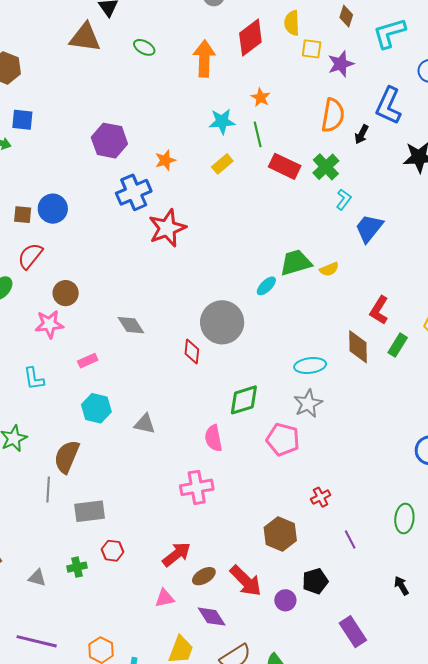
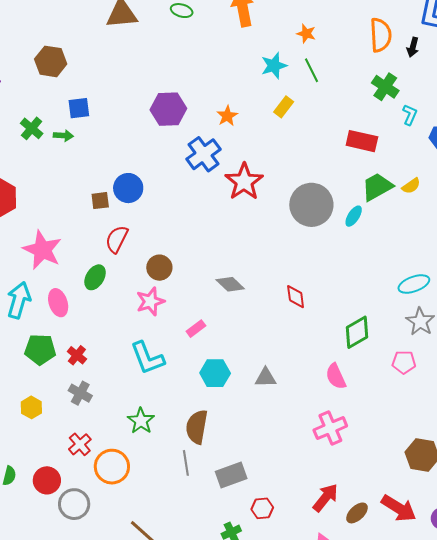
red rectangle: (285, 166) -> (362, 141), moved
gray circle: (222, 322) -> (311, 205), moved
cyan L-shape: (34, 379) -> (147, 358), size x1.5
pink pentagon: (283, 440) -> (404, 362), size x0.7

